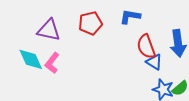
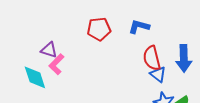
purple triangle: (49, 30) -> (49, 50), moved, size x0.7
cyan diamond: (31, 59) -> (35, 77), moved

